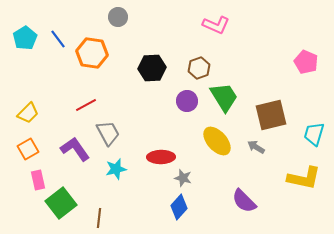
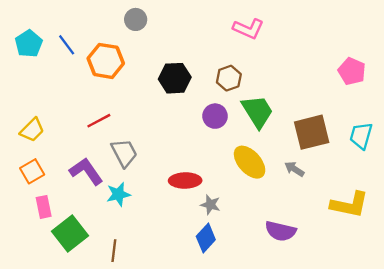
cyan trapezoid: (314, 134) -> (361, 136), moved
cyan star: (116, 169) -> (118, 194), moved
purple semicircle: (244, 201) -> (281, 231), turned -32

